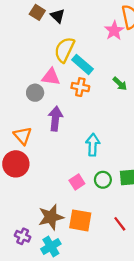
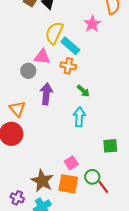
pink star: (114, 31) -> (92, 24), moved
green arrow: (120, 84) -> (83, 91), moved
green circle: (103, 180) -> (92, 177), moved
pink square: (77, 182) -> (71, 163), moved
brown star: (51, 217) -> (42, 181), turned -30

